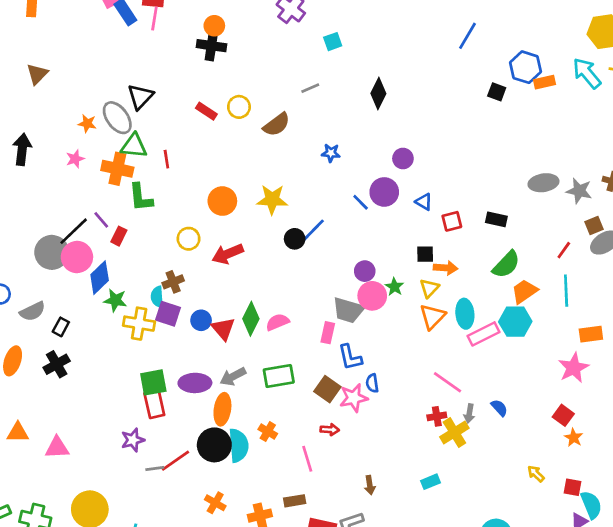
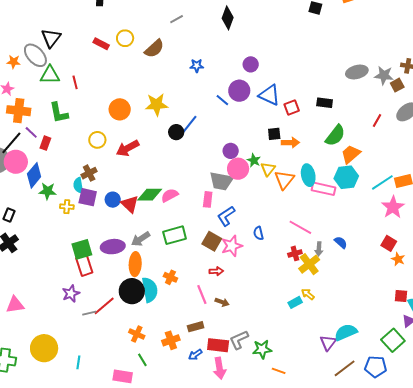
orange cross: (117, 169) -> (19, 111), moved
blue triangle: (424, 202) -> (269, 95), size x1.6
brown square: (594, 226) -> (397, 85), moved
yellow triangle: (429, 288) -> (268, 169), moved
cyan line: (566, 291) -> (382, 182), moved, turned 65
green diamond: (251, 319) -> (150, 195), turned 70
yellow cross: (139, 324) -> (67, 207), size x0.6
pink rectangle: (483, 334) -> (324, 189), turned 45
blue L-shape: (350, 357) -> (226, 216), turned 75
blue semicircle: (372, 383) -> (258, 233), moved
yellow arrow: (536, 474) -> (308, 294), moved
brown arrow: (370, 485) -> (222, 302), moved, turned -56

